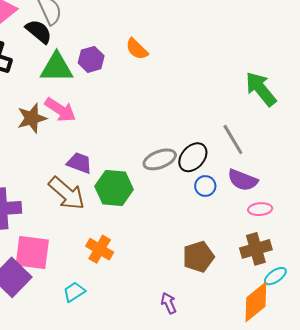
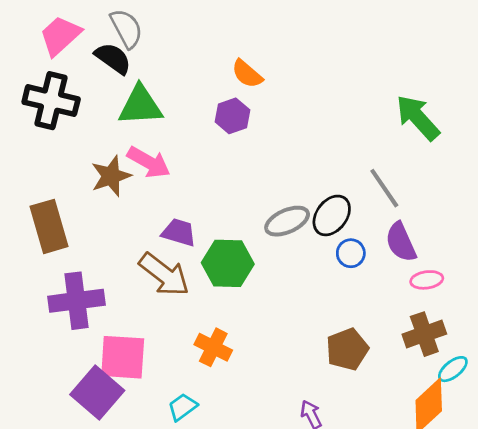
purple hexagon: (91, 59) -> (232, 116), moved
purple semicircle: (243, 180) -> (401, 242), turned 48

